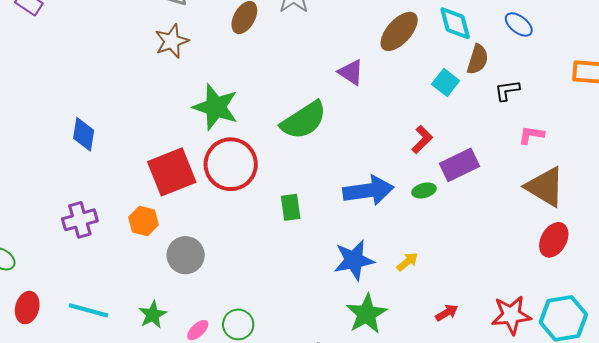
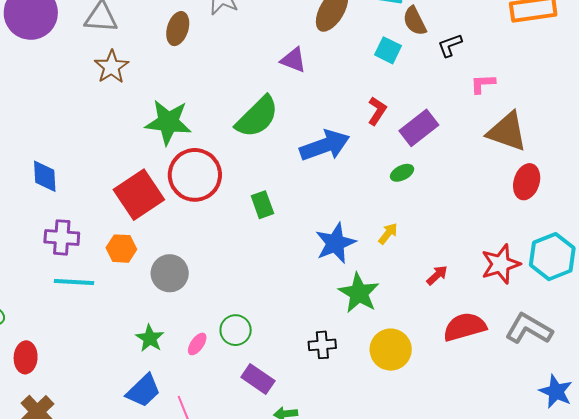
brown semicircle: (478, 59) -> (415, 21), turned 148
green ellipse: (424, 190) -> (402, 173), moved
blue arrow: (368, 191) -> (325, 146), moved
purple cross: (80, 220) -> (62, 237), moved, turned 32
cyan line: (89, 310) -> (74, 282), moved

